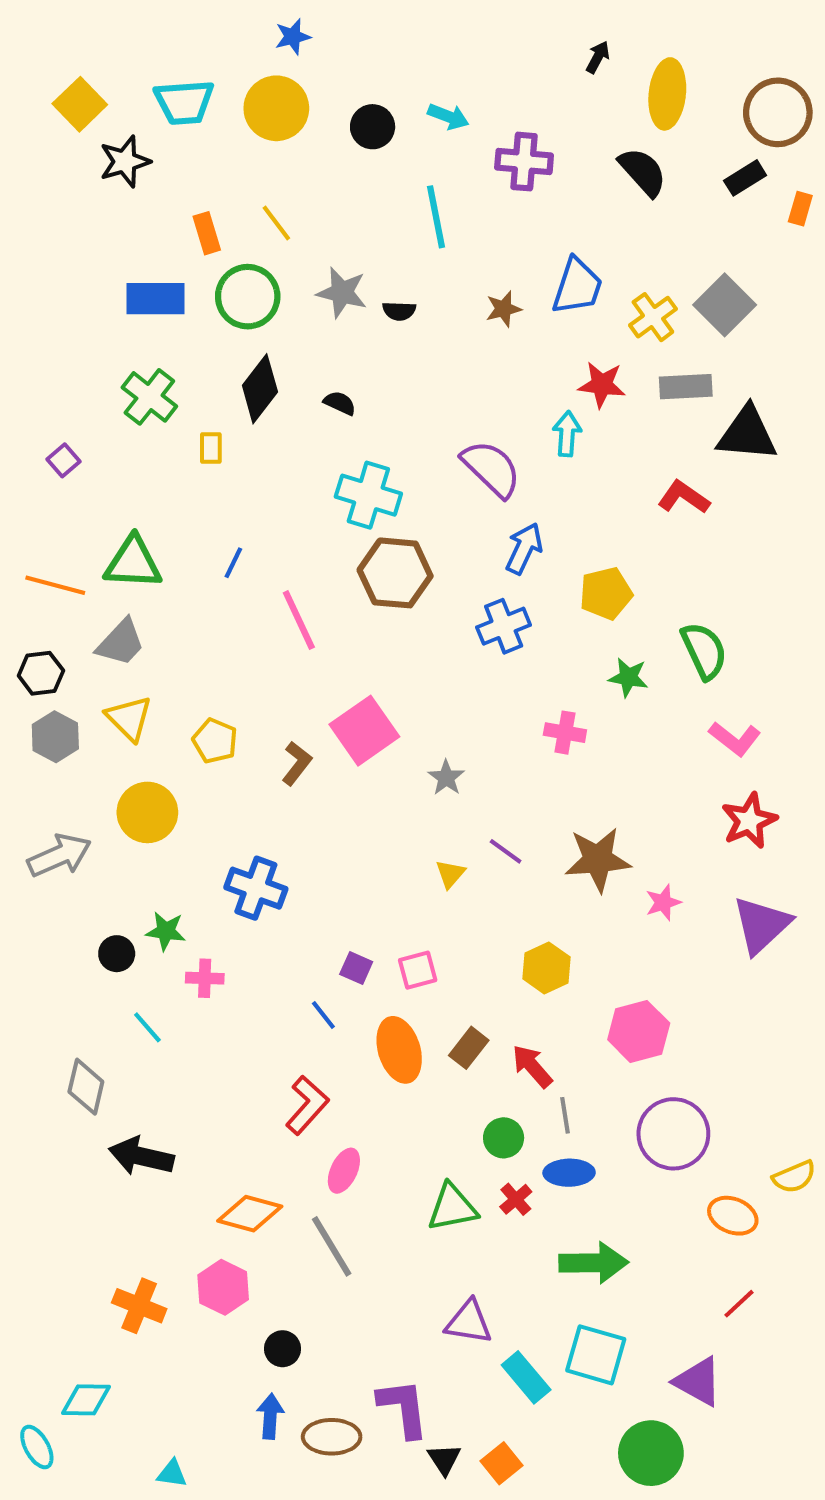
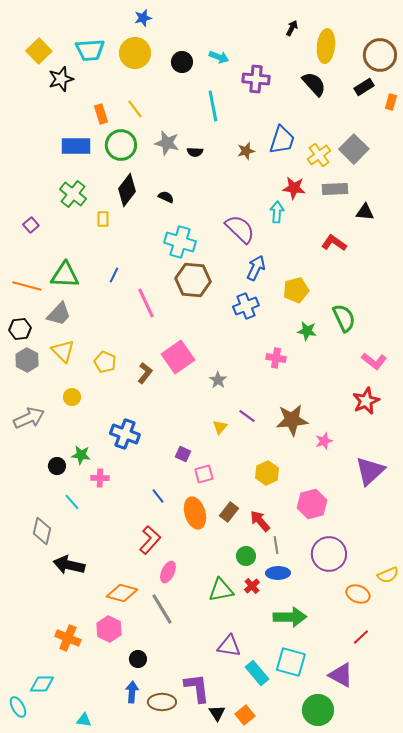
black triangle: (747, 434) -> (365, 212), size x0.6
pink L-shape: (735, 739) -> (374, 361), moved
yellow circle: (147, 812) -> (72, 397), size x0.6
purple triangle: (761, 925) -> (370, 471), moved
purple square: (356, 968) -> (183, 454), moved

